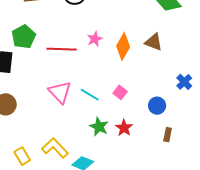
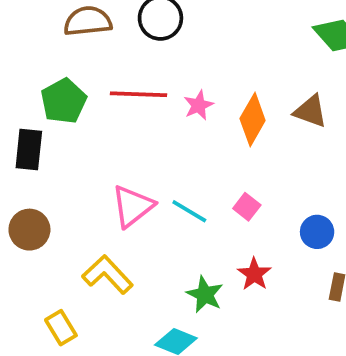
red line: (62, 49) -> (139, 94), moved
pink triangle: (60, 92) -> (133, 206), turned 35
green star: (99, 127) -> (205, 294), moved
yellow L-shape: (55, 148) -> (107, 275), moved

